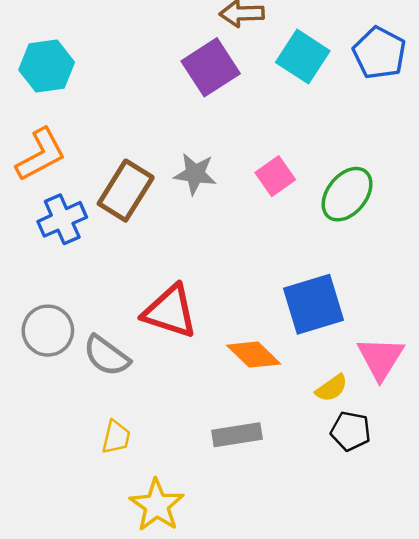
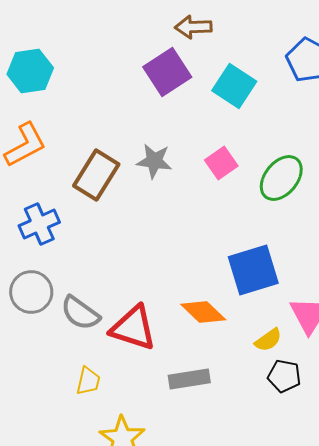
cyan square: (303, 57) -> (234, 86), moved
blue cross: (62, 219) -> (39, 224), moved
red triangle: (170, 311) -> (133, 328), moved

